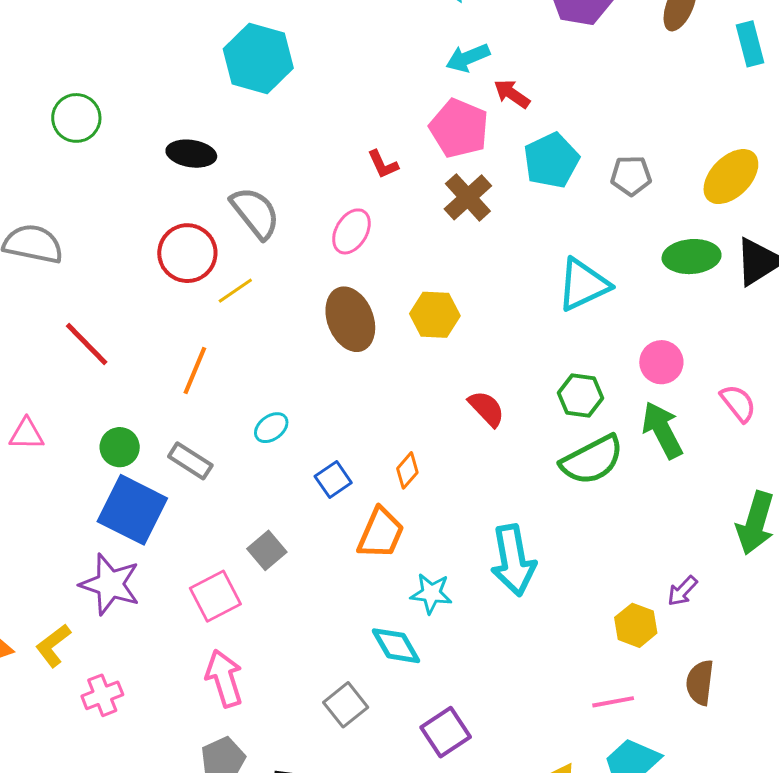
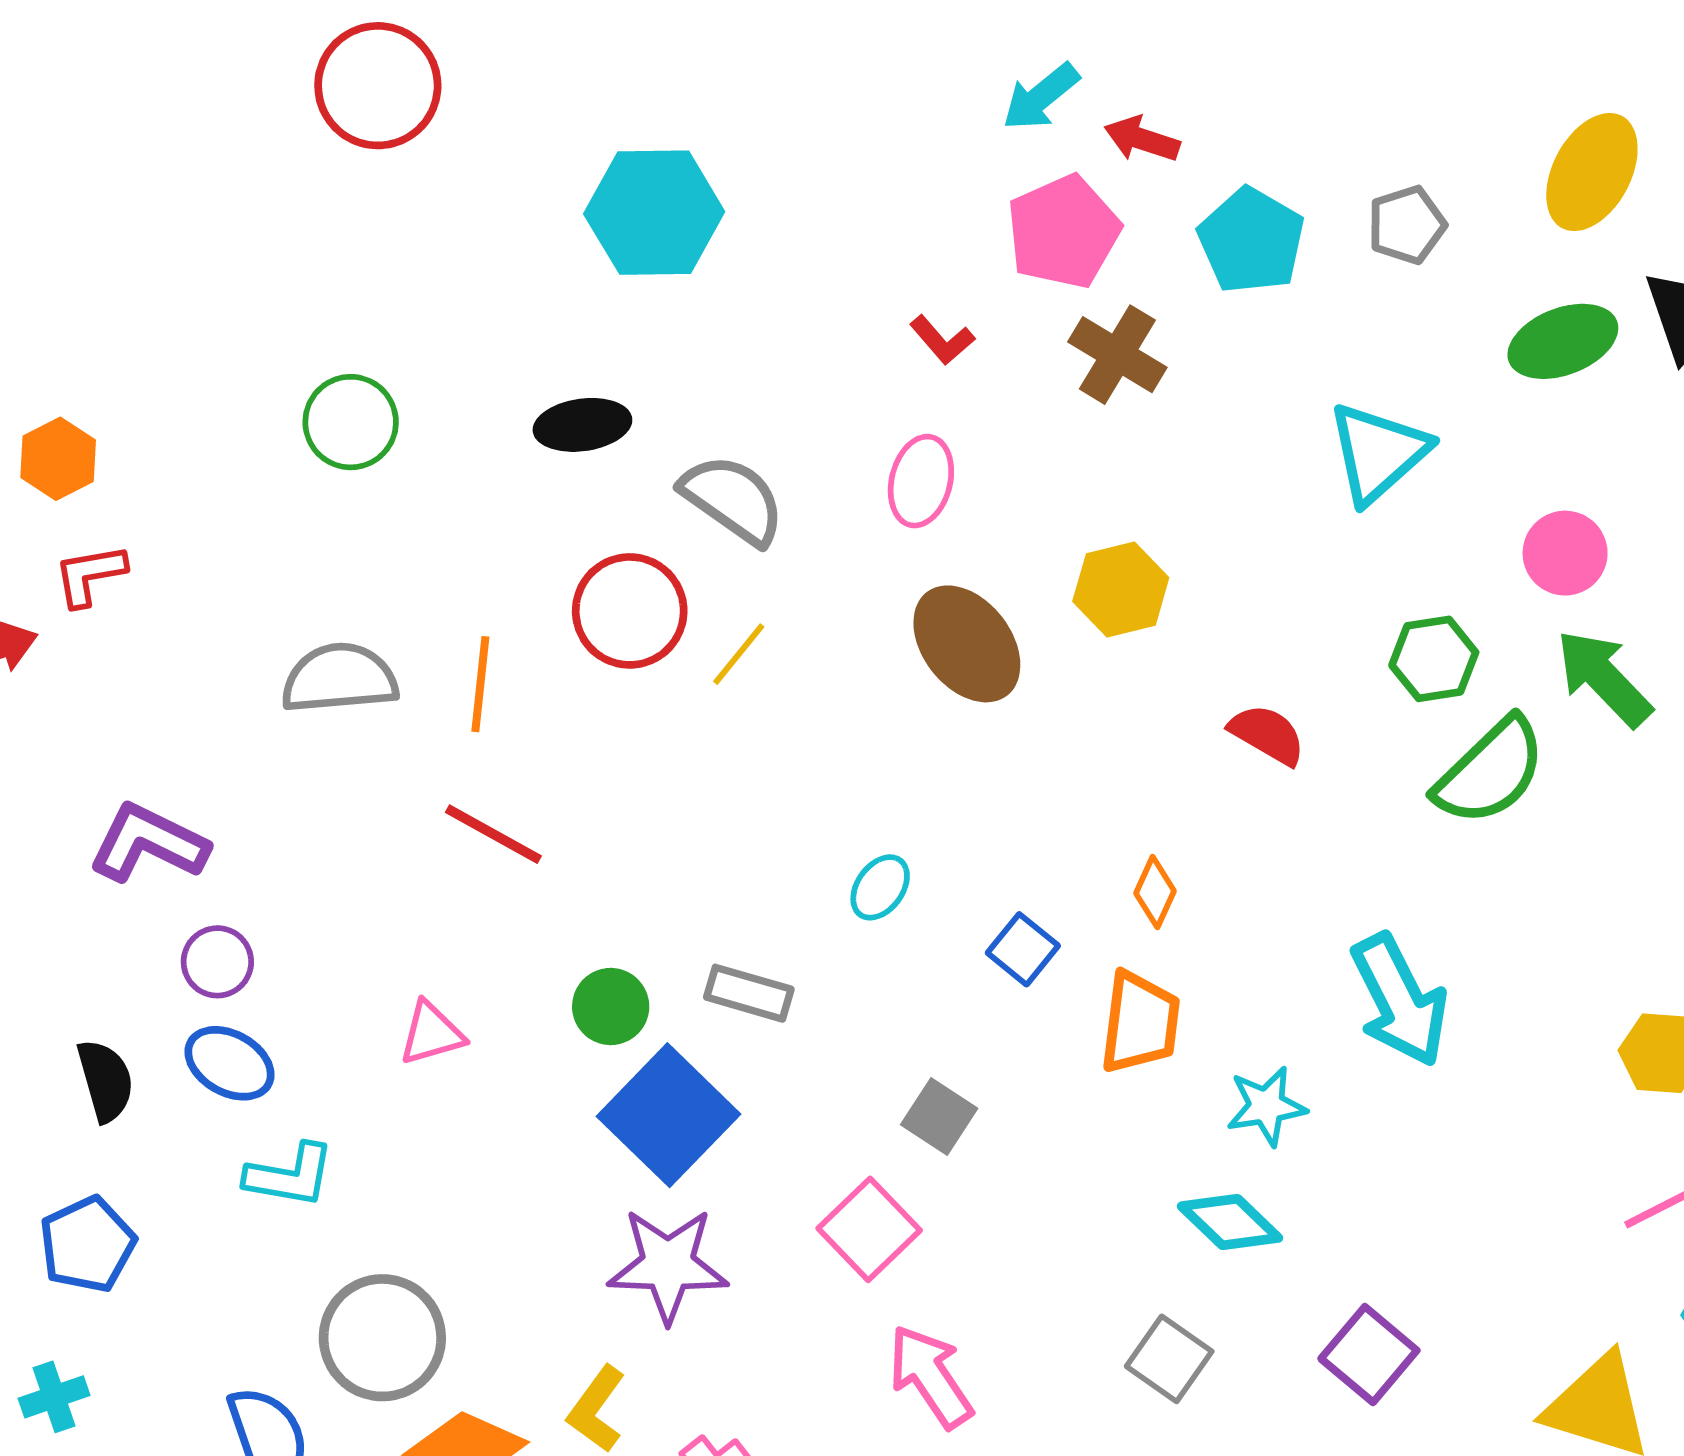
pink pentagon: (459, 128) -> (1063, 232), turned -30
orange line: (195, 371) -> (480, 684), moved
blue square: (132, 510) -> (669, 1115), turned 34

